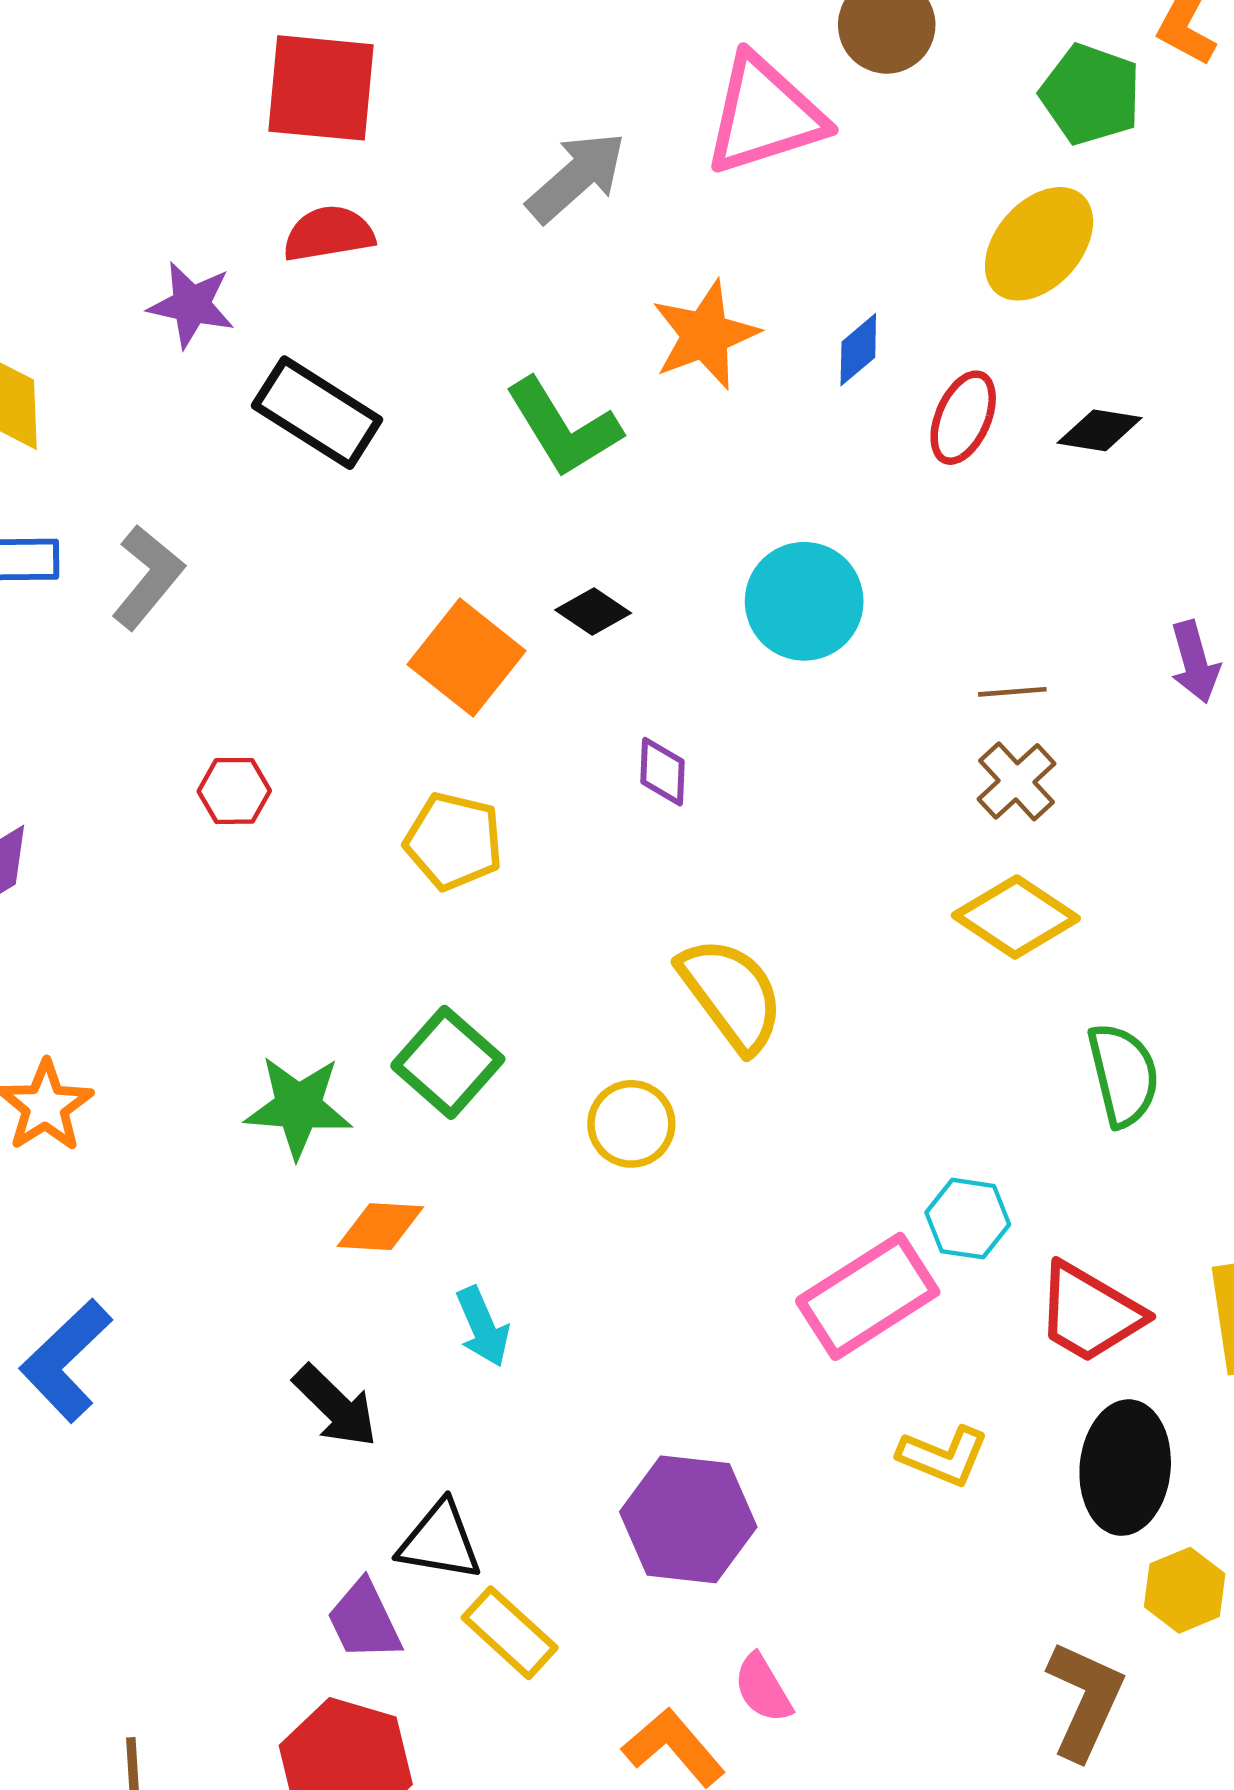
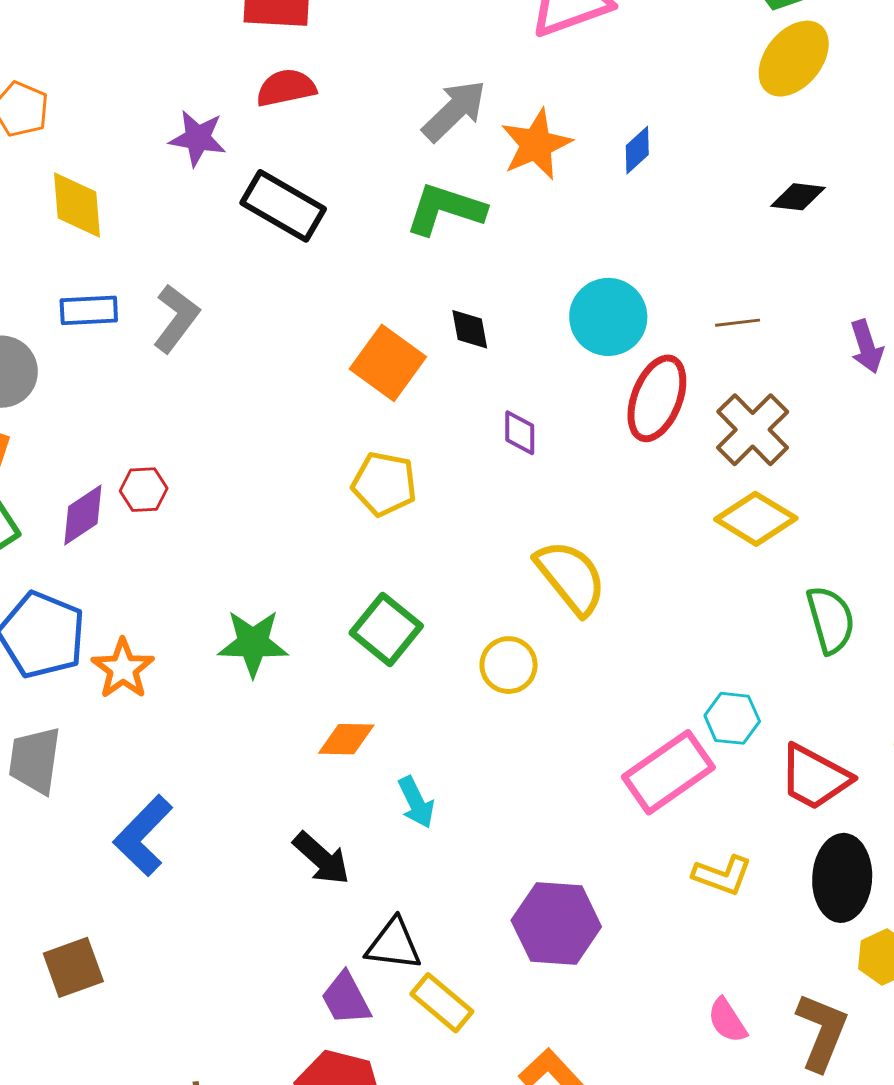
gray arrow: (576, 177) -> (454, 111), moved
yellow ellipse: (1039, 244) -> (794, 59), moved
red ellipse: (963, 418) -> (657, 398), moved, size x1.4
green L-shape: (563, 428) -> (445, 209), turned 142
black diamond: (593, 612) -> (470, 329), turned 48
brown line: (1012, 692) -> (738, 323), moved
brown cross: (1017, 781) -> (753, 430), size x1.4
red hexagon: (234, 791) -> (144, 490), moved
green star: (298, 1107) -> (253, 643), moved
pink semicircle: (763, 1688) -> (727, 1020), moved

